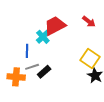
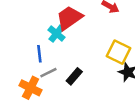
black rectangle: (44, 72) -> (74, 76), moved
orange cross: (16, 77) -> (31, 88), turned 30

